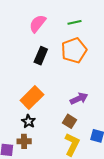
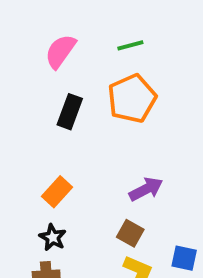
orange rectangle: (32, 97) -> (57, 192), size x0.7

